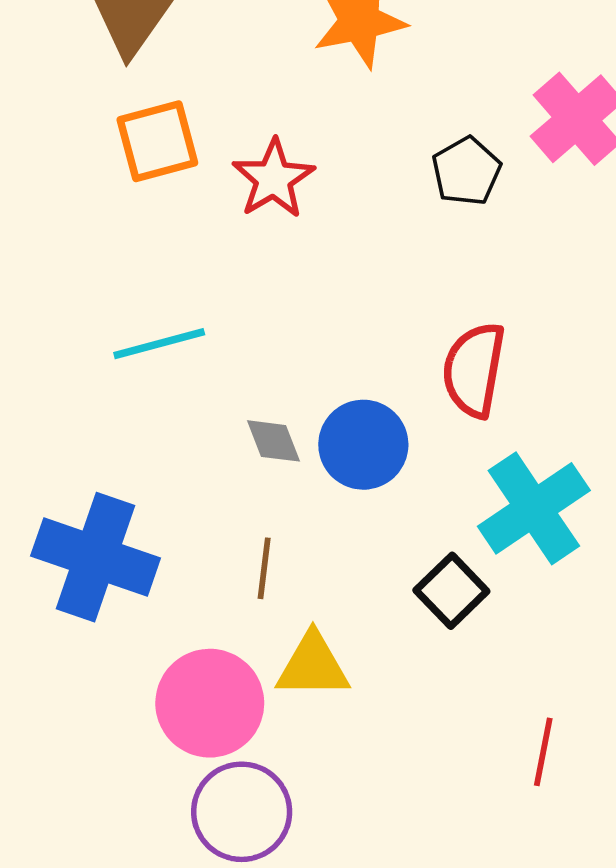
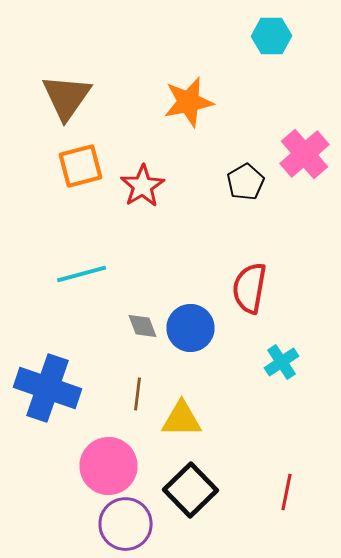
cyan cross: (534, 508) -> (282, 362), size x0.6
black square: (451, 591) -> (190, 490), moved, size x1.4
yellow triangle: (313, 666) -> (182, 419), moved

